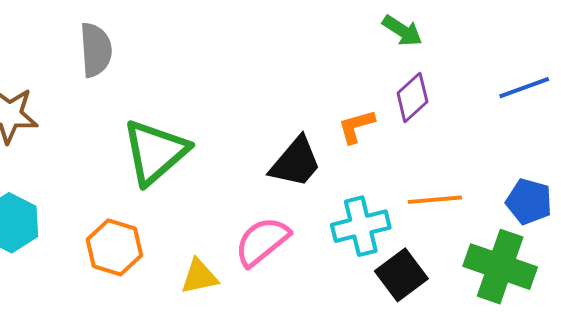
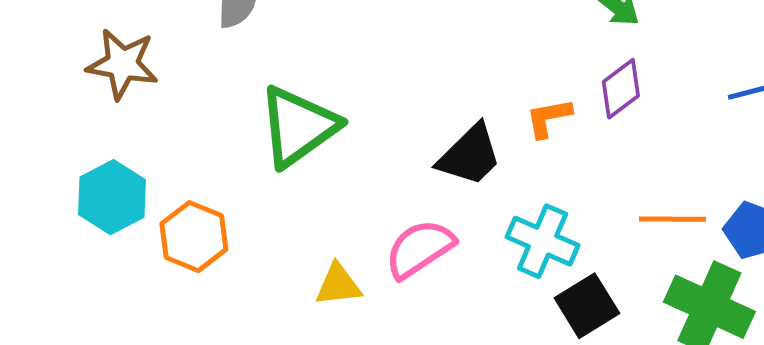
orange line: (435, 200) -> (673, 219), moved
cyan cross: (361, 226) -> (543, 241), turned 32
orange hexagon: (114, 247) -> (194, 237), moved

